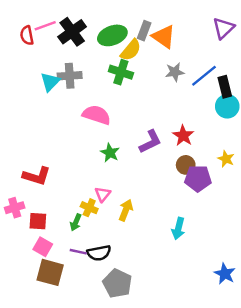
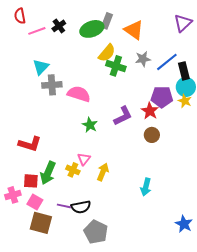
pink line: (45, 26) -> (37, 31), moved
gray rectangle: (144, 31) -> (107, 21), moved
black cross: (72, 32) -> (59, 26), size x0.6
red semicircle: (27, 35) -> (20, 16), moved
yellow semicircle: (131, 50) -> (107, 53), moved
green cross: (121, 72) -> (116, 66), moved
gray cross: (70, 76) -> (52, 85), moved
yellow star: (226, 159) -> (185, 101), moved
purple pentagon: (198, 178) -> (162, 97), moved
pink cross: (15, 208) -> (13, 195), moved
green arrow: (76, 222) -> (48, 173), moved, size x1.6

